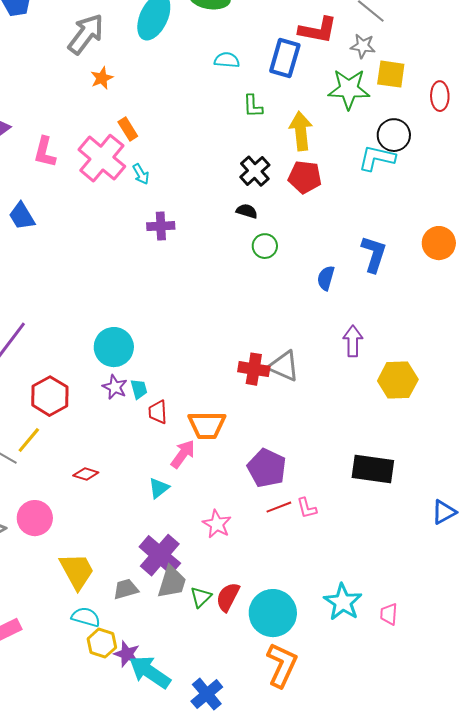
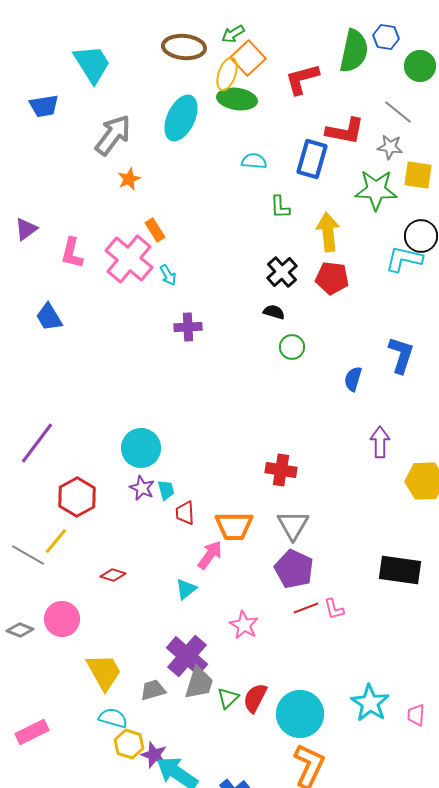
gray triangle: (284, 366) -> (293, 525), moved, turned 36

